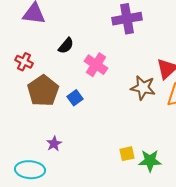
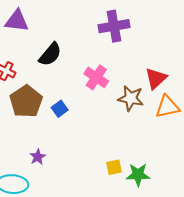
black semicircle: (66, 46) -> (50, 54), size x1.4
pink cross: (96, 65) -> (96, 77), moved

